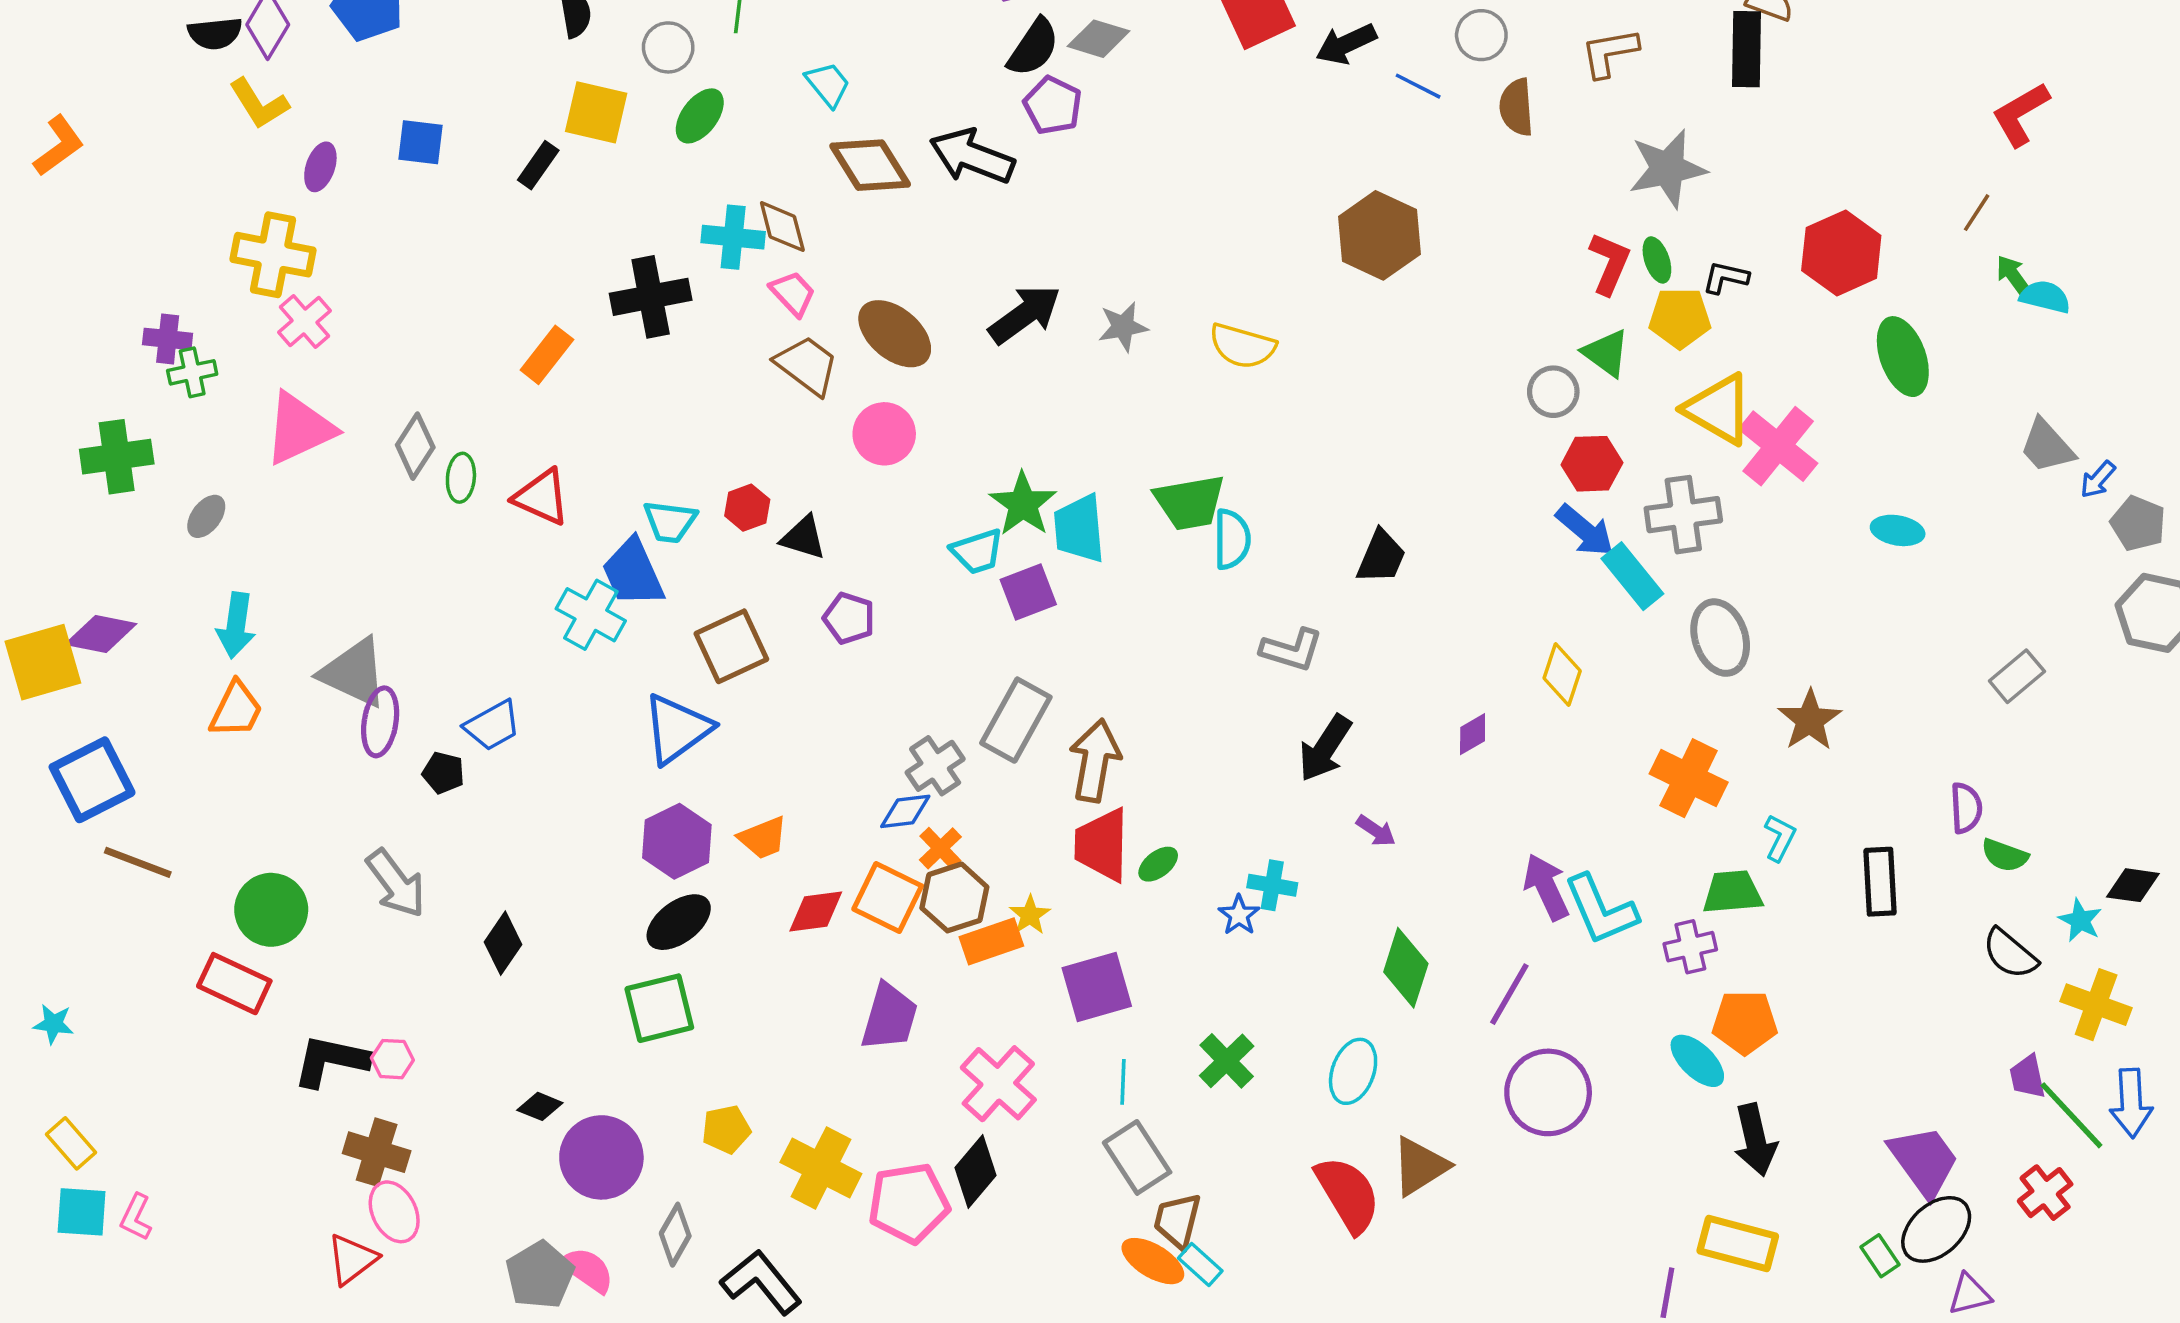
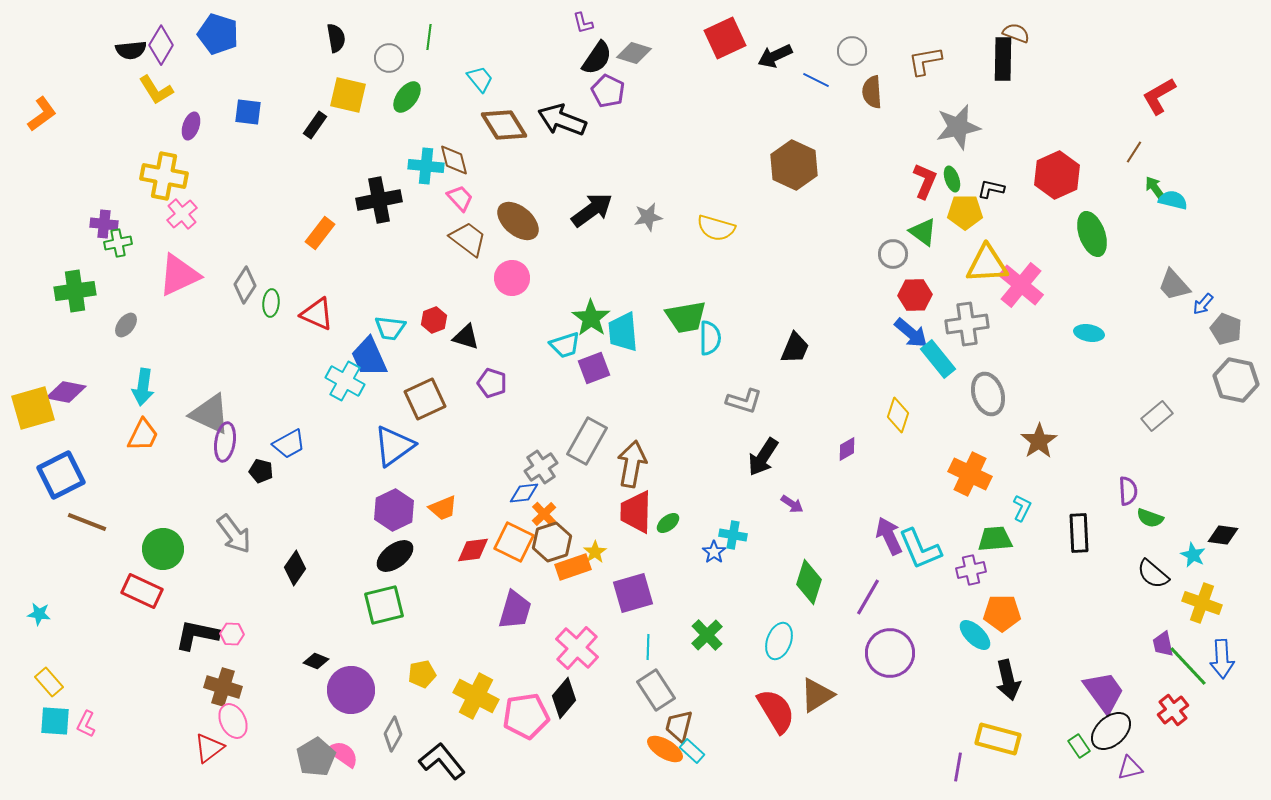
yellow triangle: (1718, 409) -> (987, 264), turned -33

